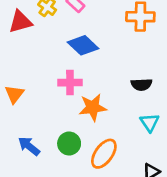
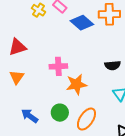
red triangle: (20, 22) -> (17, 47), moved
blue diamond: (83, 45) -> (82, 23), moved

